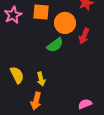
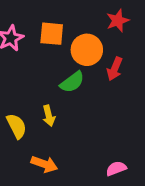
yellow arrow: (41, 79) -> (49, 116), moved
orange arrow: (36, 101) -> (44, 164), turned -84

